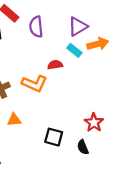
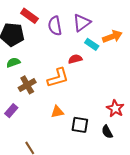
purple triangle: (78, 27) -> (82, 23), moved
orange L-shape: (34, 84) -> (58, 78), turned -35
orange triangle: (14, 120) -> (57, 112), moved

